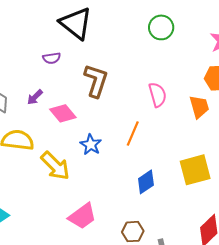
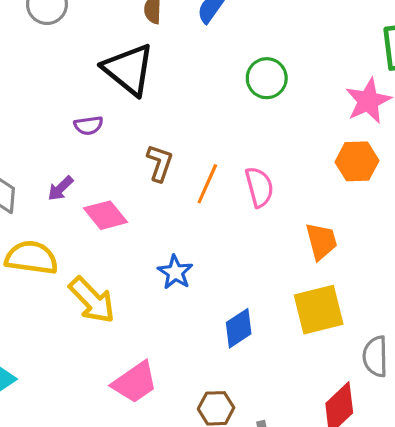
brown L-shape: (96, 81) -> (160, 163), size x0.7
orange trapezoid: (199, 107) -> (321, 241), moved
orange line: (133, 134) -> (207, 184), moved
blue star: (91, 145) -> (175, 272), moved

